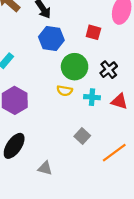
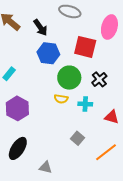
red square: (93, 32) -> (85, 47), size x1.6
red triangle: (119, 101) -> (112, 117), moved

